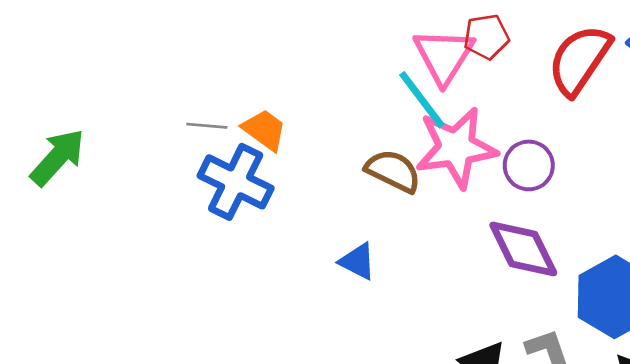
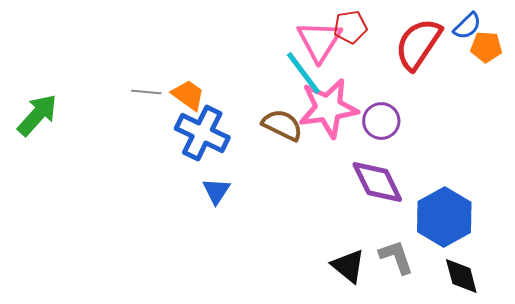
blue cross: (236, 182) -> (202, 133), moved
blue triangle: (358, 261) -> (216, 191), moved, turned 36

